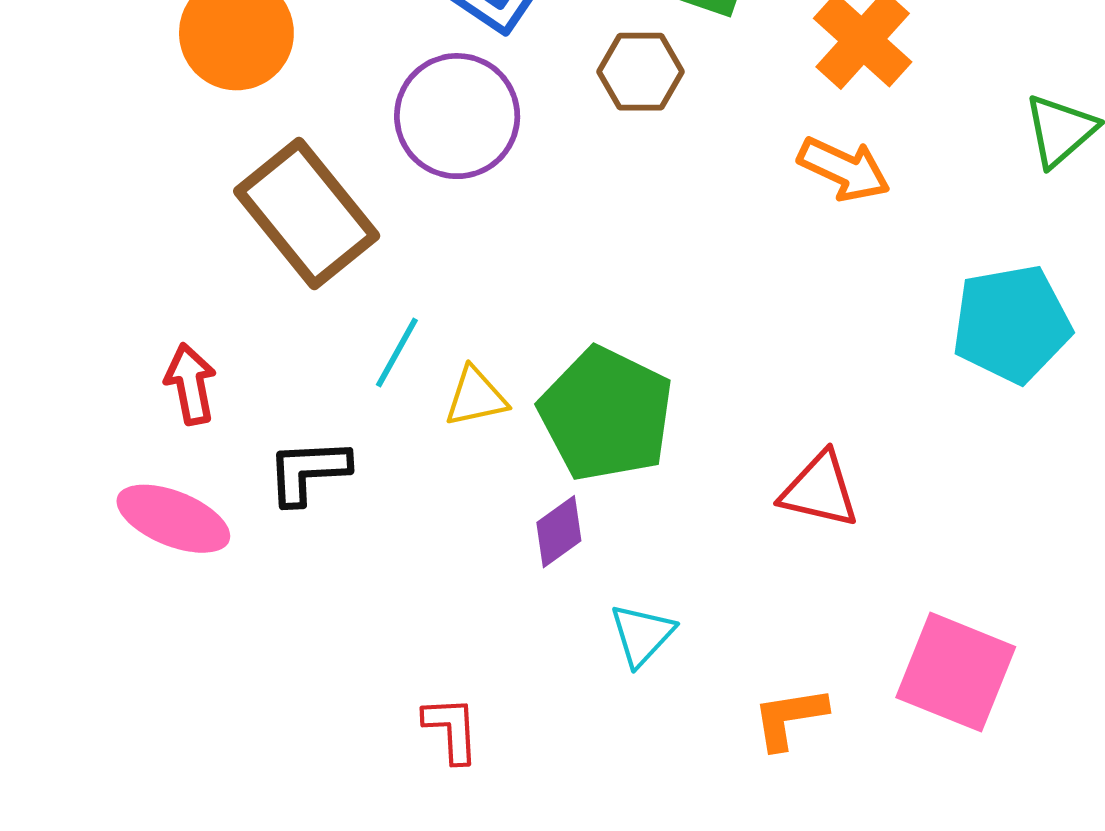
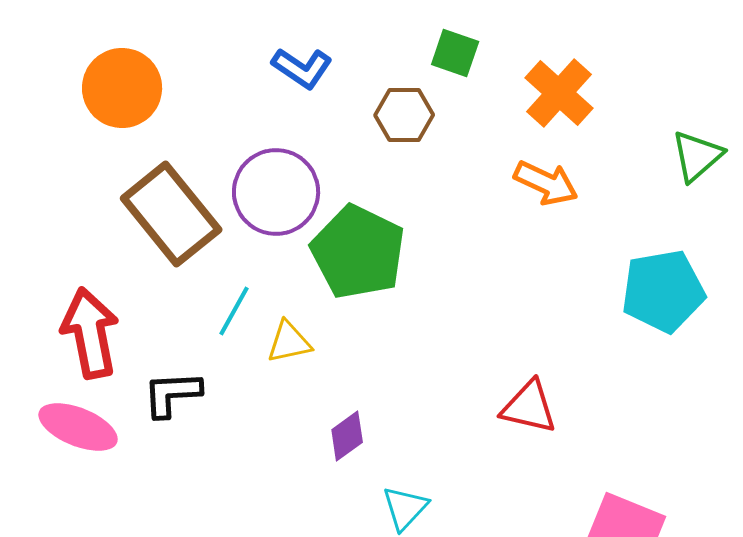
purple circle: (457, 116) -> (276, 192), moved
red arrow: (191, 384) -> (90, 333), size x1.6
green pentagon: (606, 414) -> (358, 252), moved

